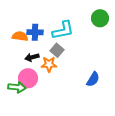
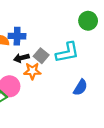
cyan L-shape: (63, 30) -> (67, 52), moved
black arrow: (32, 57) -> (21, 58), moved

